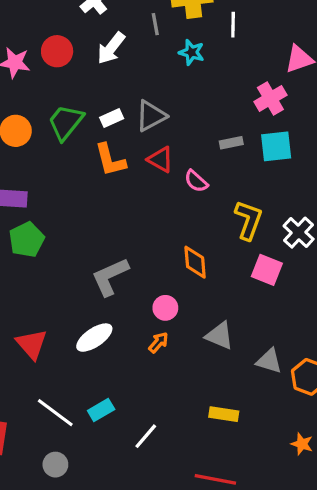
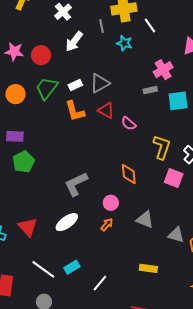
white line: (233, 25) -> (150, 25), turned -35
red circle: (57, 51) -> (41, 55), moved
pink cross: (270, 98) -> (163, 70), moved
gray rectangle: (231, 143) -> (150, 90), moved

